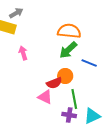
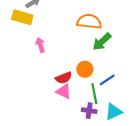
green arrow: (68, 50) -> (102, 42), moved
blue line: (89, 63) -> (107, 80), moved, turned -56
red semicircle: (54, 83) -> (64, 78), moved

